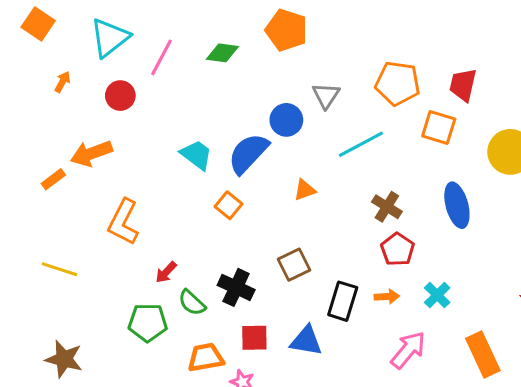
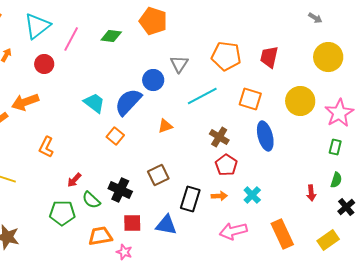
orange square: (439, 128) -> (250, 99), moved
orange L-shape: (123, 222) -> (46, 147), size x0.7
pink arrow: (408, 350) -> (233, 231), turned -144

